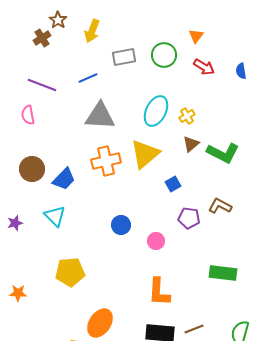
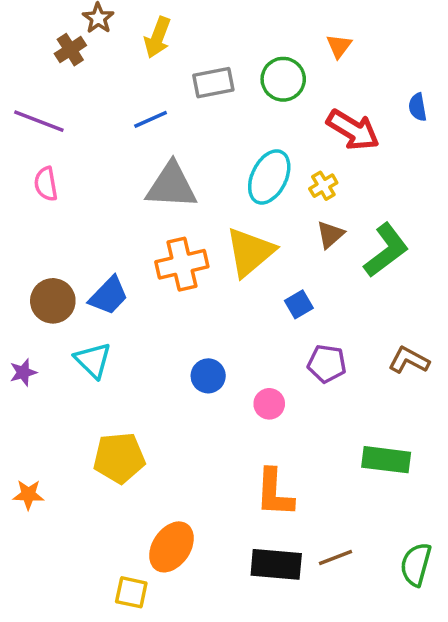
red arrow: (204, 67) -> (353, 130), moved, size x1.4
purple line: (42, 85) -> (39, 121), moved
green L-shape: (223, 153) -> (386, 250), turned -64
brown circle: (32, 169) -> (53, 301), moved
brown L-shape: (220, 206) -> (409, 360), moved

